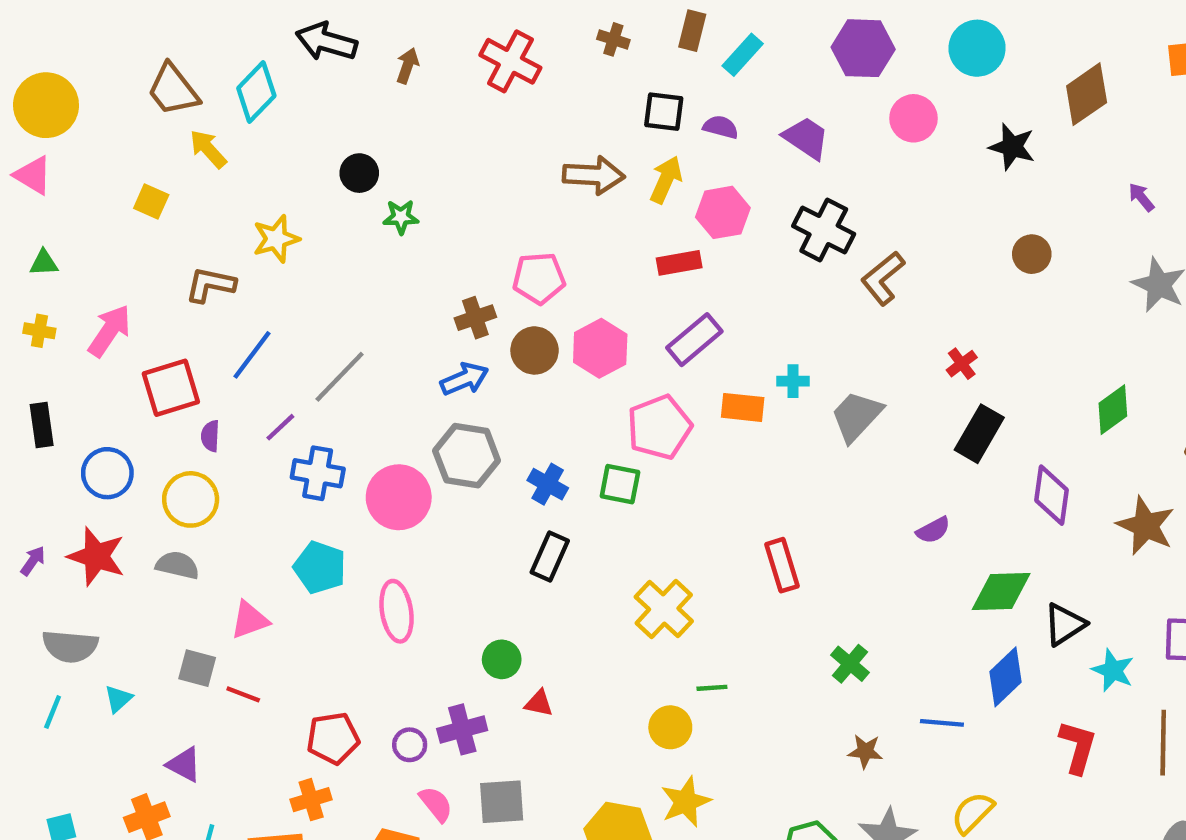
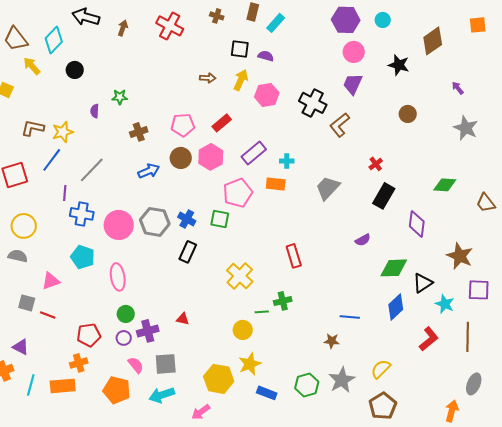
purple hexagon: (863, 48) -> (346, 20), moved
cyan circle: (977, 48) -> (383, 20), size x0.6
purple trapezoid: (806, 138) -> (353, 84), moved, turned -100
black circle: (359, 173) -> (75, 70), moved
brown arrow: (594, 175) -> (208, 78), size x0.6
yellow star: (276, 239) -> (63, 132), moved
red rectangle: (679, 263) -> (222, 123), moved, turned -30
brown cross: (475, 318) -> (139, 132), moved
cyan cross: (793, 381) -> (287, 161), moved
green diamond: (1113, 410) -> (445, 185), turned 40
purple line: (280, 427) -> (65, 193), turned -42
purple semicircle: (210, 436) -> (95, 111), moved
gray hexagon: (467, 456) -> (155, 222), moved
brown star: (1146, 526) -> (460, 256), moved
green circle: (502, 659) -> (126, 314), moved
green cross: (850, 664) -> (283, 301), moved, turned 36
blue line: (942, 723) -> (350, 317), moved
red L-shape: (1078, 747) -> (429, 339), turned 35

